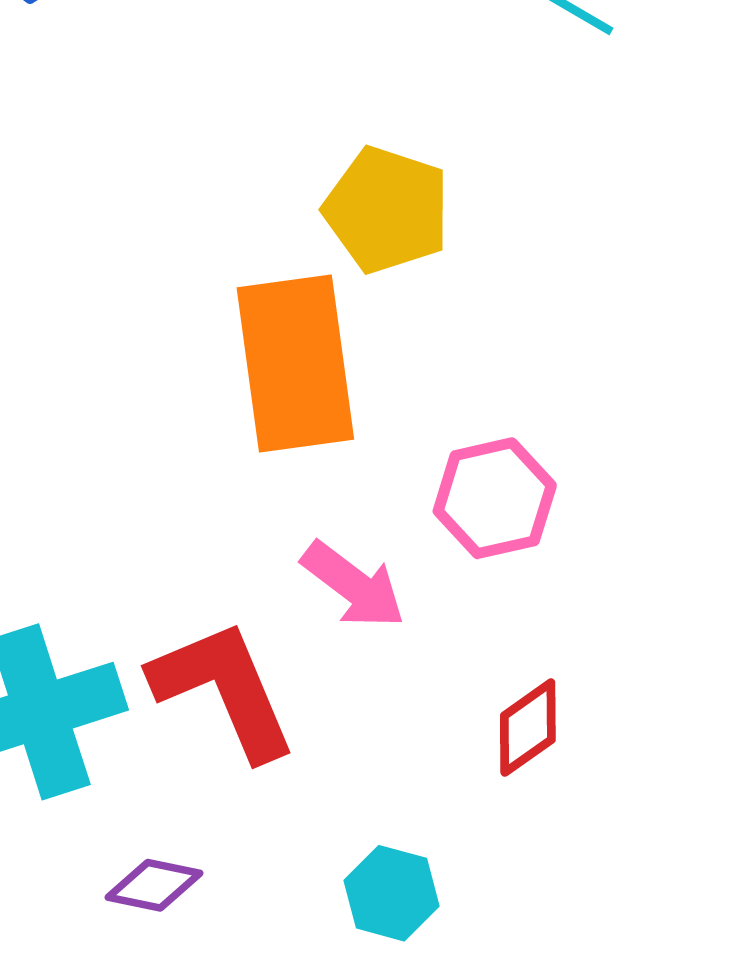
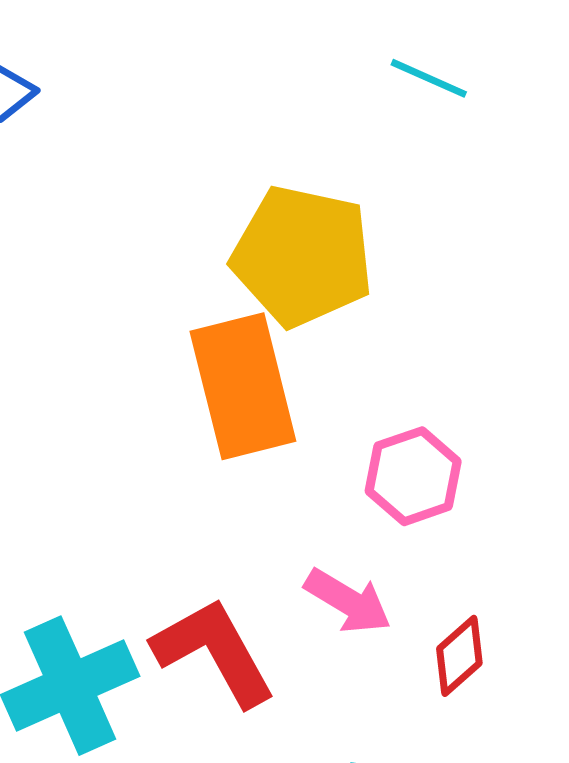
yellow pentagon: (387, 210) -> (302, 256), size x1.4
pink arrow: (353, 585) -> (348, 601), moved

